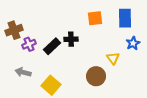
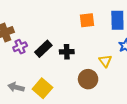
black cross: (71, 39) -> (67, 52), moved
gray arrow: (23, 72) -> (16, 87), moved

